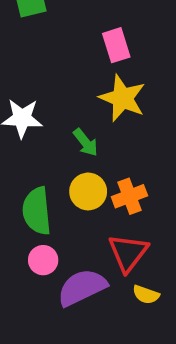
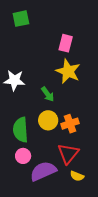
pink rectangle: (116, 45) -> (66, 43), turned 30

